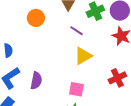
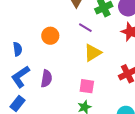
orange circle: (36, 18) -> (50, 36), moved

